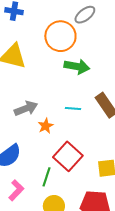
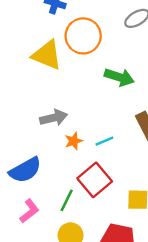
orange circle: (60, 36) -> (83, 36), moved
cyan line: (73, 108) -> (104, 141), moved, turned -35

